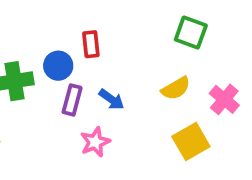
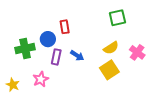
green square: (191, 33) -> (117, 18), turned -30
yellow square: (191, 141) -> (109, 70), moved
pink star: (95, 142) -> (41, 79), moved

